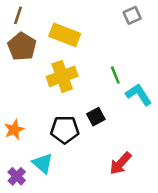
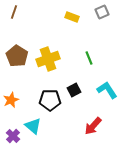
yellow rectangle: (65, 35) -> (72, 17), moved, size x0.6
brown pentagon: (22, 47) -> (17, 56), moved
cyan L-shape: (139, 95) -> (107, 90), moved

